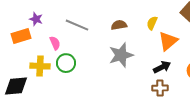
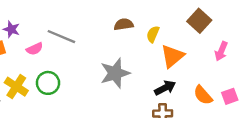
brown semicircle: (119, 25) -> (124, 24), moved
pink semicircle: (55, 43) -> (35, 49), moved, turned 88
yellow cross: (40, 66) -> (16, 87), turned 30

